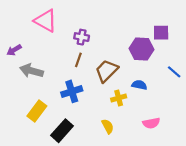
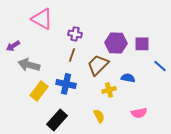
purple square: (161, 33) -> (142, 44), moved
purple hexagon: (141, 49) -> (116, 43), moved
blue cross: (72, 91) -> (66, 84), turned 30
yellow rectangle: (37, 111) -> (39, 91), moved

